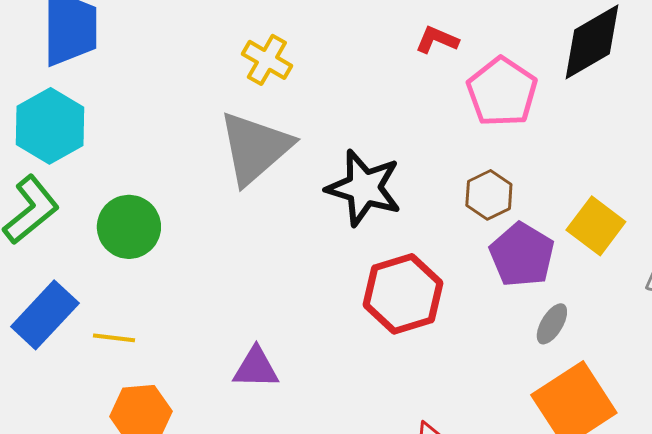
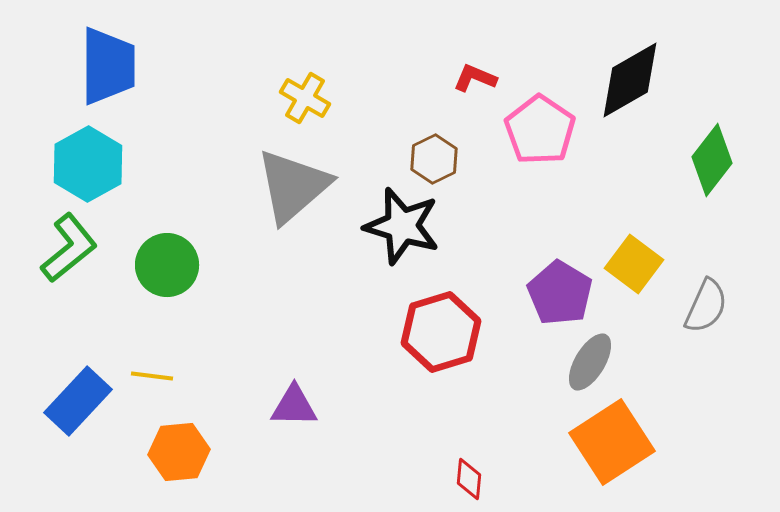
brown hexagon: (489, 195) -> (434, 159), moved
blue rectangle: (45, 315) -> (78, 401), moved
gray ellipse: (552, 324) -> (590, 362), size x1.4

